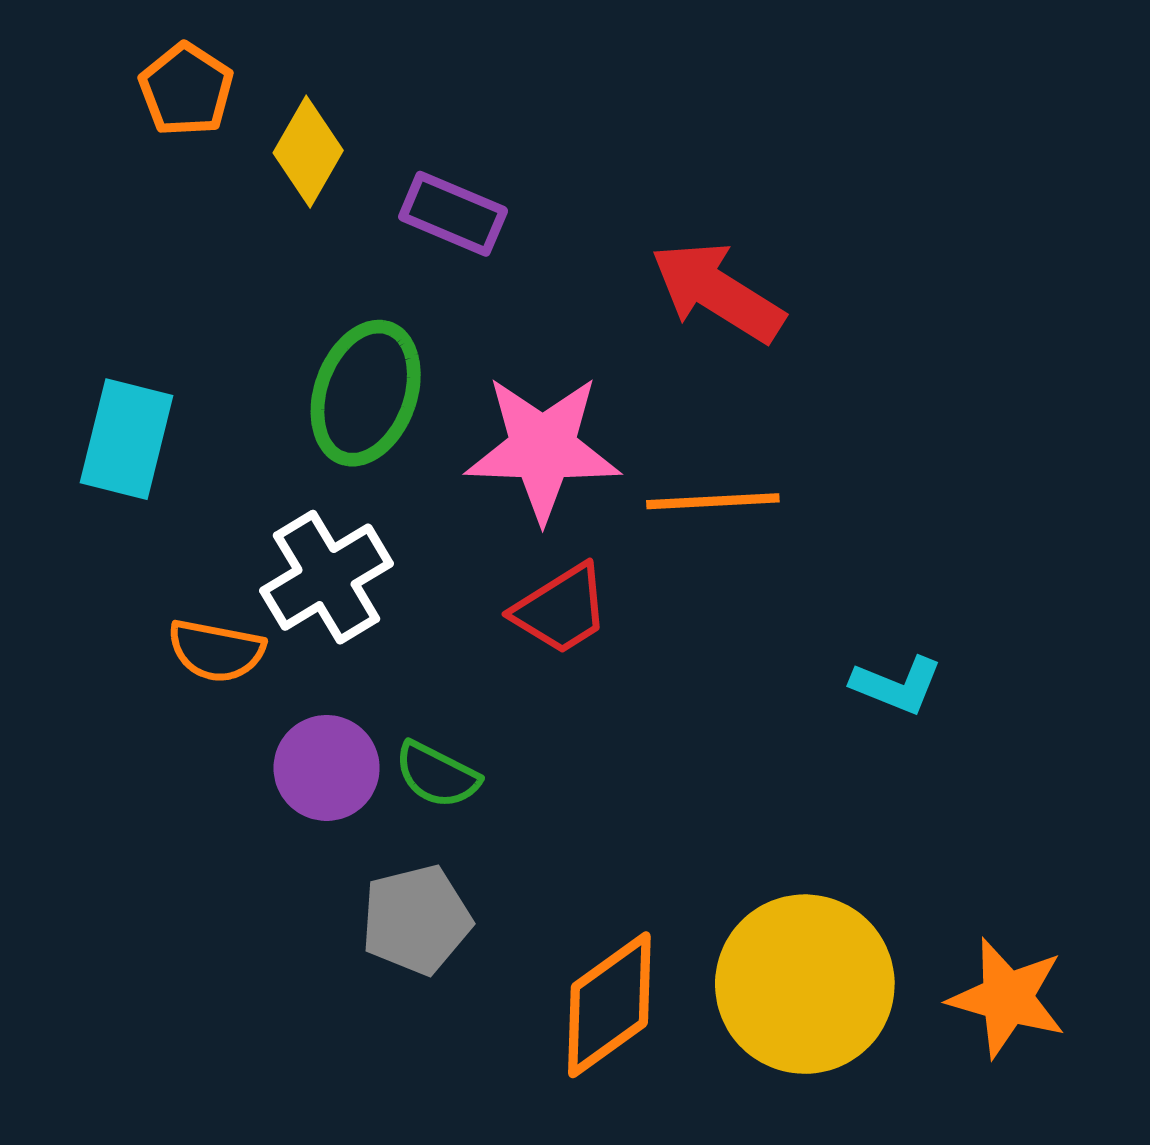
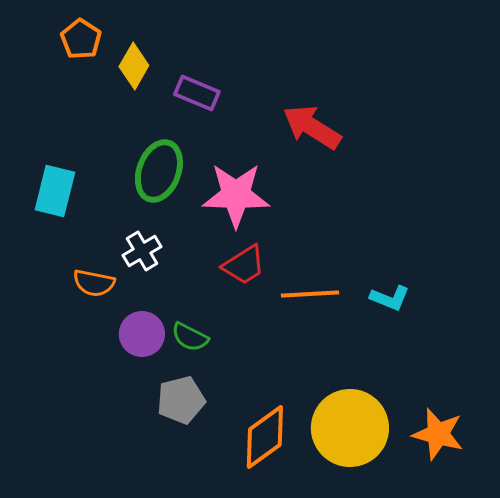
orange line: (713, 501) -> (310, 294), moved
white cross: (327, 577) -> (142, 251), size x0.7

